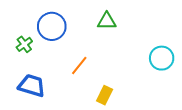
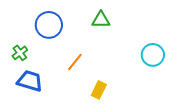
green cross: (24, 44) -> (20, 53), moved

